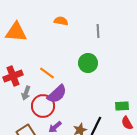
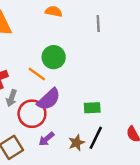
green circle: (88, 63) -> (54, 57), moved
green rectangle: (122, 106) -> (92, 108), moved

